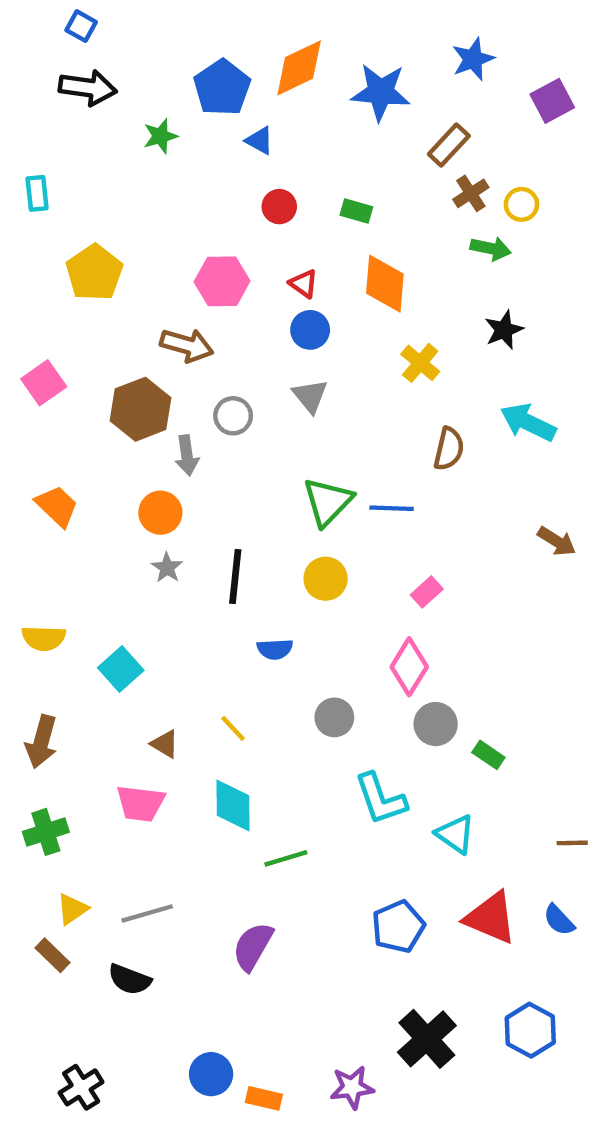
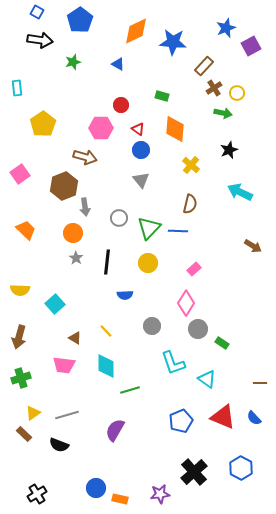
blue star: (473, 59) -> (226, 28), moved
blue pentagon: (222, 88) -> (80, 20), moved
red circle: (279, 207) -> (121, 105), moved
gray circle: (233, 416) -> (119, 218), moved
brown semicircle: (449, 449) -> (190, 204), moved

